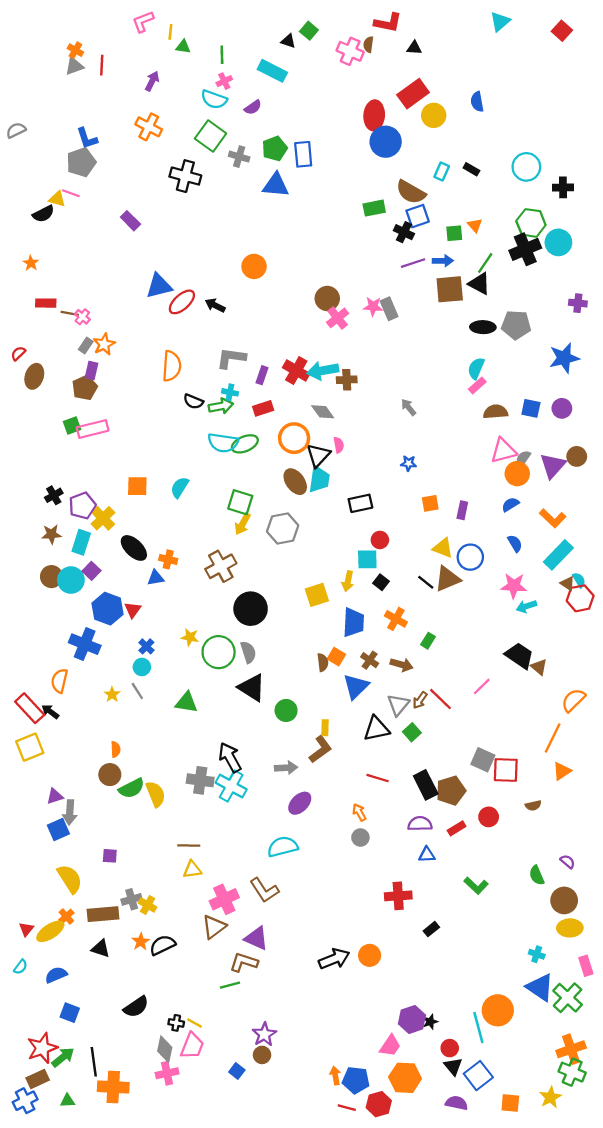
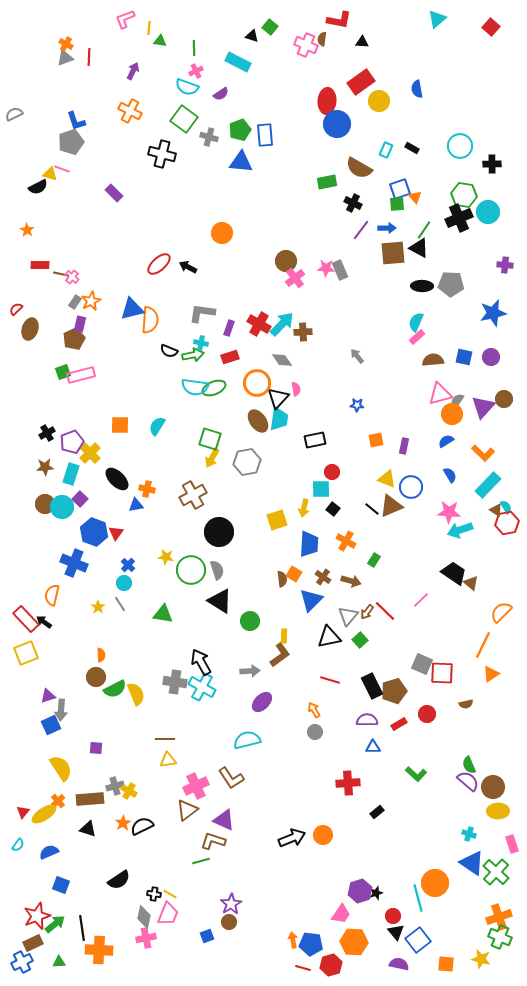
blue square: (418, 216) -> (400, 189), moved
purple line: (413, 263) -> (361, 230), turned -35
blue triangle: (159, 286) -> (132, 309), moved
cyan arrow: (323, 371) -> (282, 324), turned 144
cyan arrow: (526, 606) -> (460, 530), size x1.4
purple semicircle: (568, 862) -> (468, 781), moved, size x1.6
blue square: (237, 1071) -> (207, 936), turned 32
yellow star: (550, 1097) -> (481, 959), turned -30

